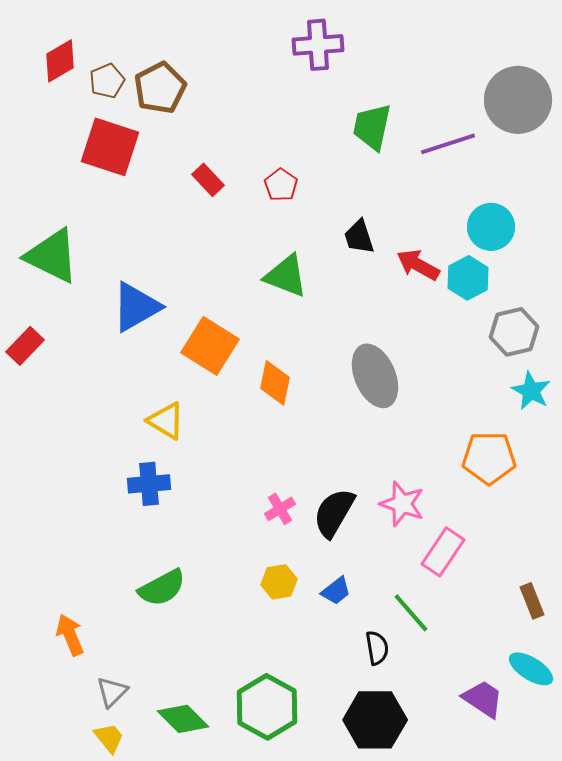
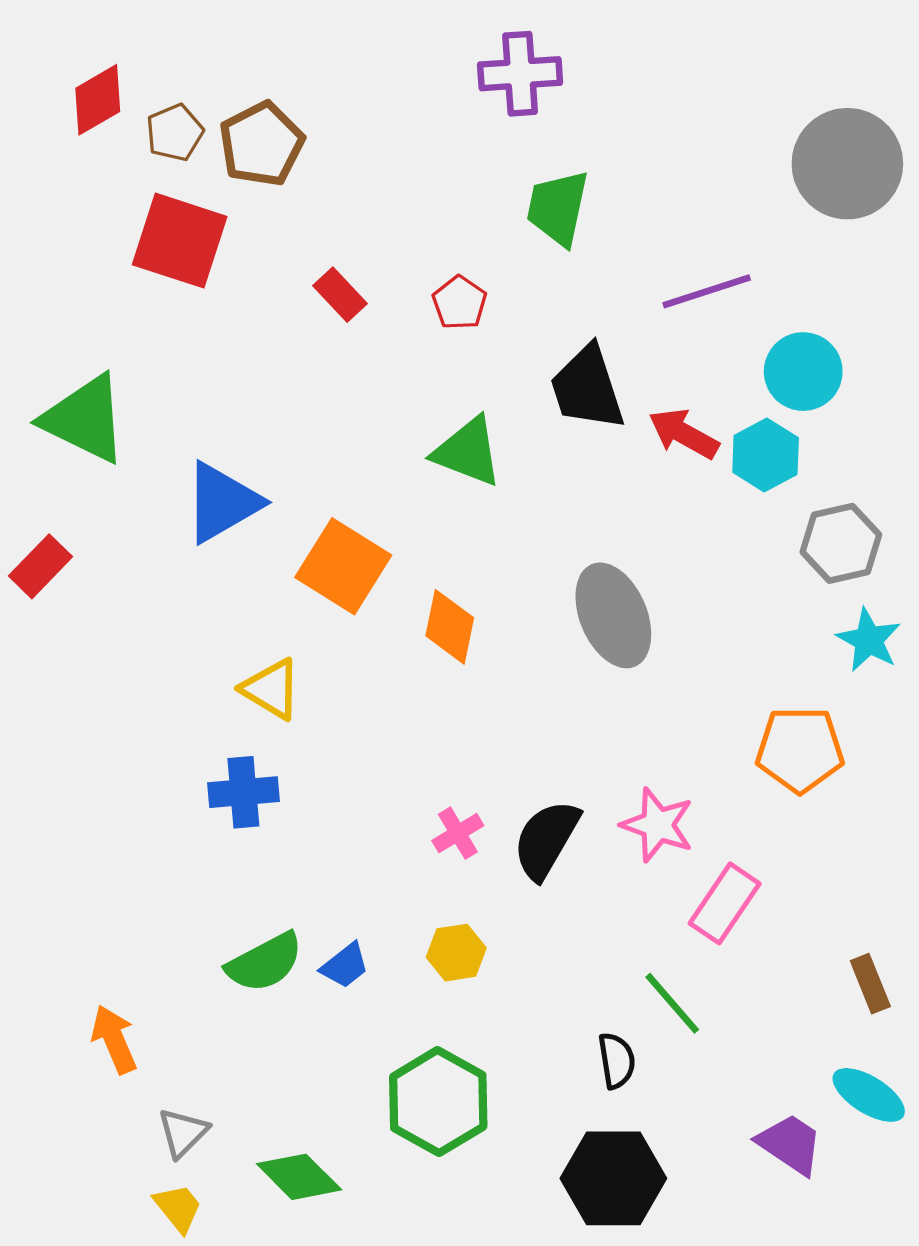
green trapezoid: (372, 127) -> (558, 208), moved
purple line: (448, 144) -> (707, 291), moved
black trapezoid: (359, 237) -> (587, 388), size x1.5
blue trapezoid: (336, 591) -> (345, 966), moved
green hexagon: (267, 707) -> (438, 1102), moved

